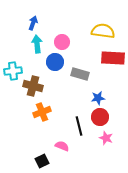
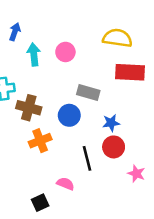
blue arrow: (33, 23) -> (15, 32), moved
blue circle: (55, 62) -> (69, 115), moved
pink star: (106, 138) -> (136, 174), moved

